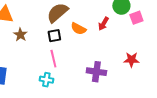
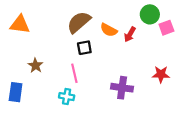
orange semicircle: (78, 29) -> (109, 30), moved
brown star: (20, 35) -> (36, 65), moved
black square: (54, 36) -> (84, 48), moved

